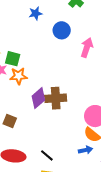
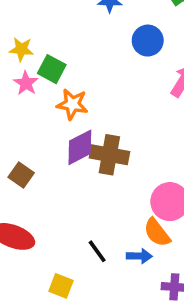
orange star: (19, 76) -> (72, 104), moved
black line: (47, 155) -> (97, 251), moved

